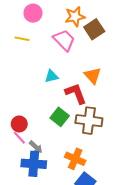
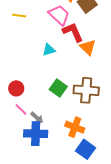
red L-shape: (76, 94) -> (73, 32), moved
red circle: (19, 124) -> (16, 88), moved

